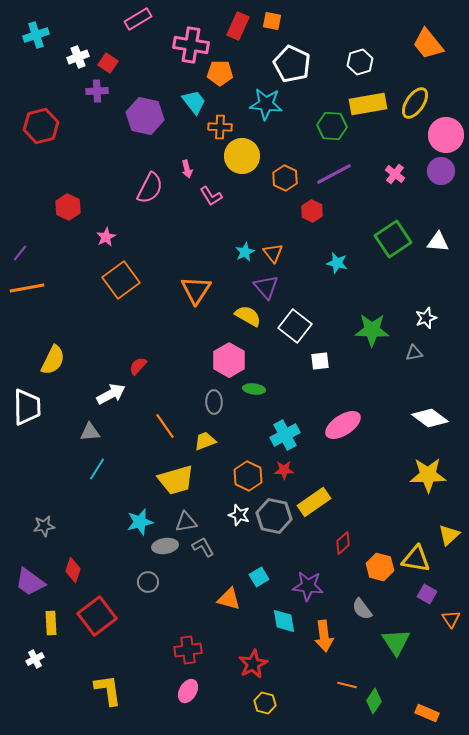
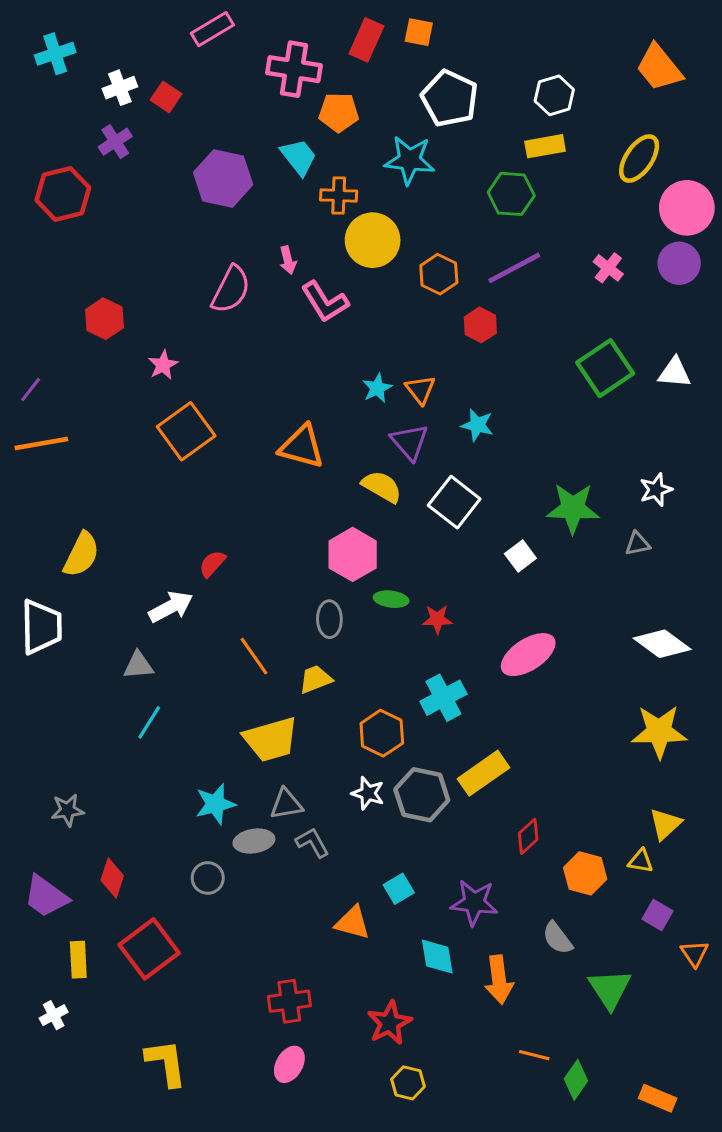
purple cross: (97, 91) -> (115, 142), moved, turned -30
yellow rectangle: (368, 104) -> (545, 146), moved, size x0.7
pink L-shape: (211, 196) -> (325, 302), size x1.4
cyan star: (337, 263) -> (477, 425), moved
orange triangle: (196, 290) -> (302, 447), turned -48
white square: (320, 361) -> (520, 556), moved, turned -30
cyan cross: (285, 435) -> (443, 698), moved
red star: (284, 470) -> (437, 619), moved
yellow triangle: (449, 535) -> (665, 824), moved
yellow triangle: (416, 559) -> (641, 861), size x0.6
gray circle: (148, 582) -> (208, 878), moved

